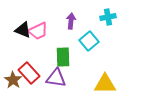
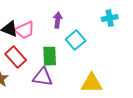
cyan cross: (108, 17) -> (110, 18), moved
red rectangle: (29, 73) -> (16, 57), moved

